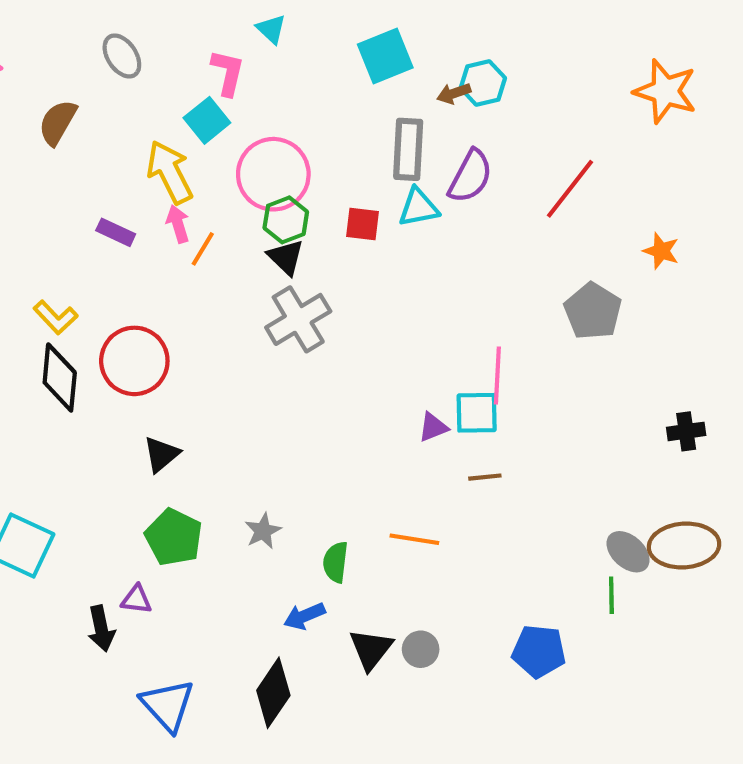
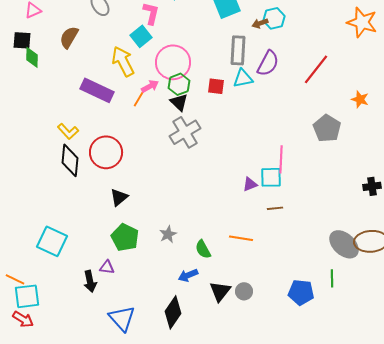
pink arrow: (178, 224) -> (150, 86), moved, turned 78
purple rectangle: (116, 232) -> (97, 90), size x1.8
gray ellipse: (628, 552) -> (344, 244), size x1.4
green semicircle: (336, 562) -> (203, 249), turned -36
green line: (611, 595) -> (332, 278), moved

